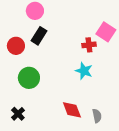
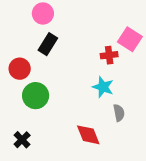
red circle: (16, 46) -> (20, 69), moved
gray semicircle: (97, 116) -> (119, 113), moved

